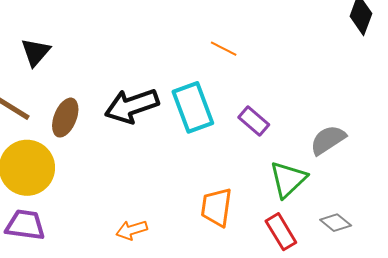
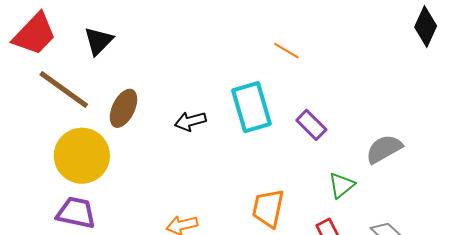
black arrow: (132, 106) -> (190, 121), moved, size x0.6
green triangle: (288, 179) -> (341, 185), size x0.7

